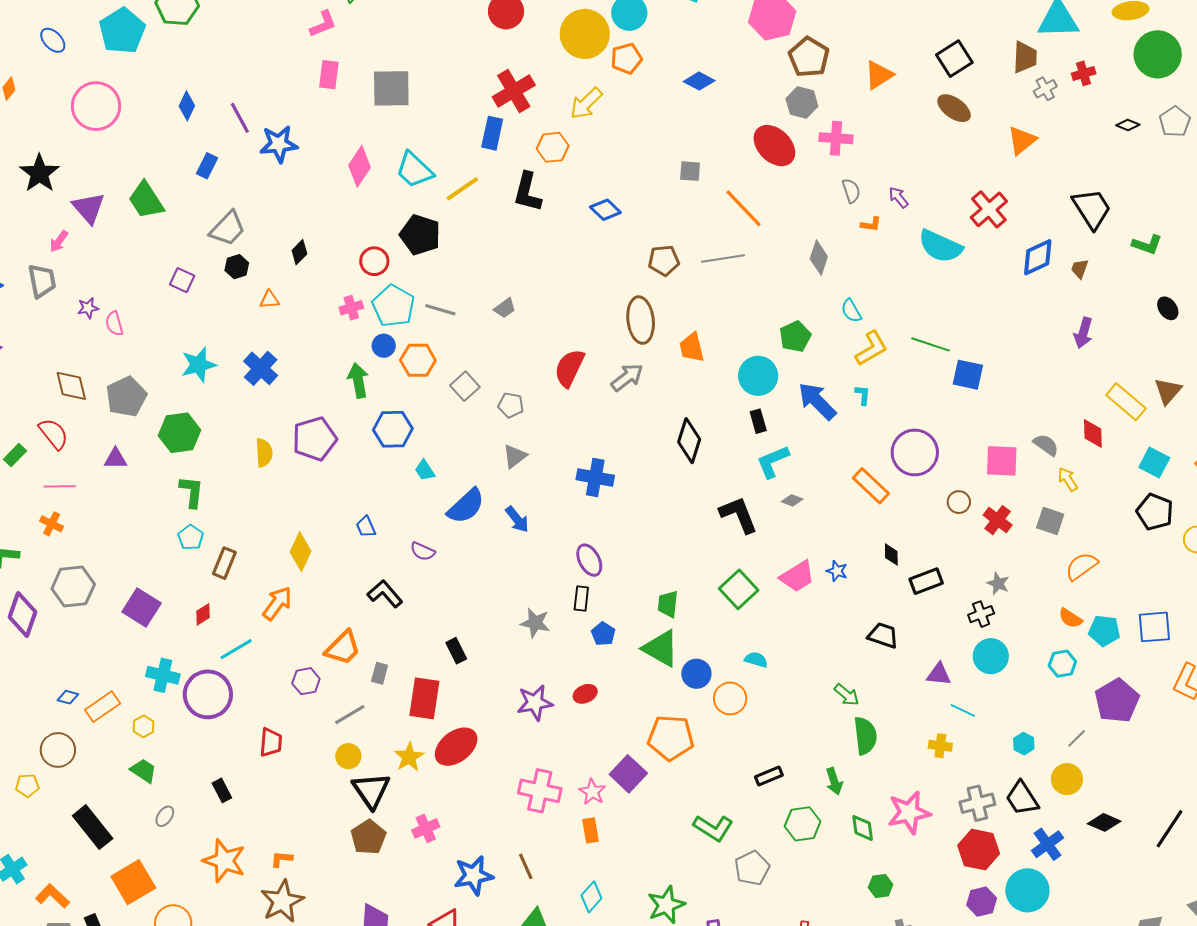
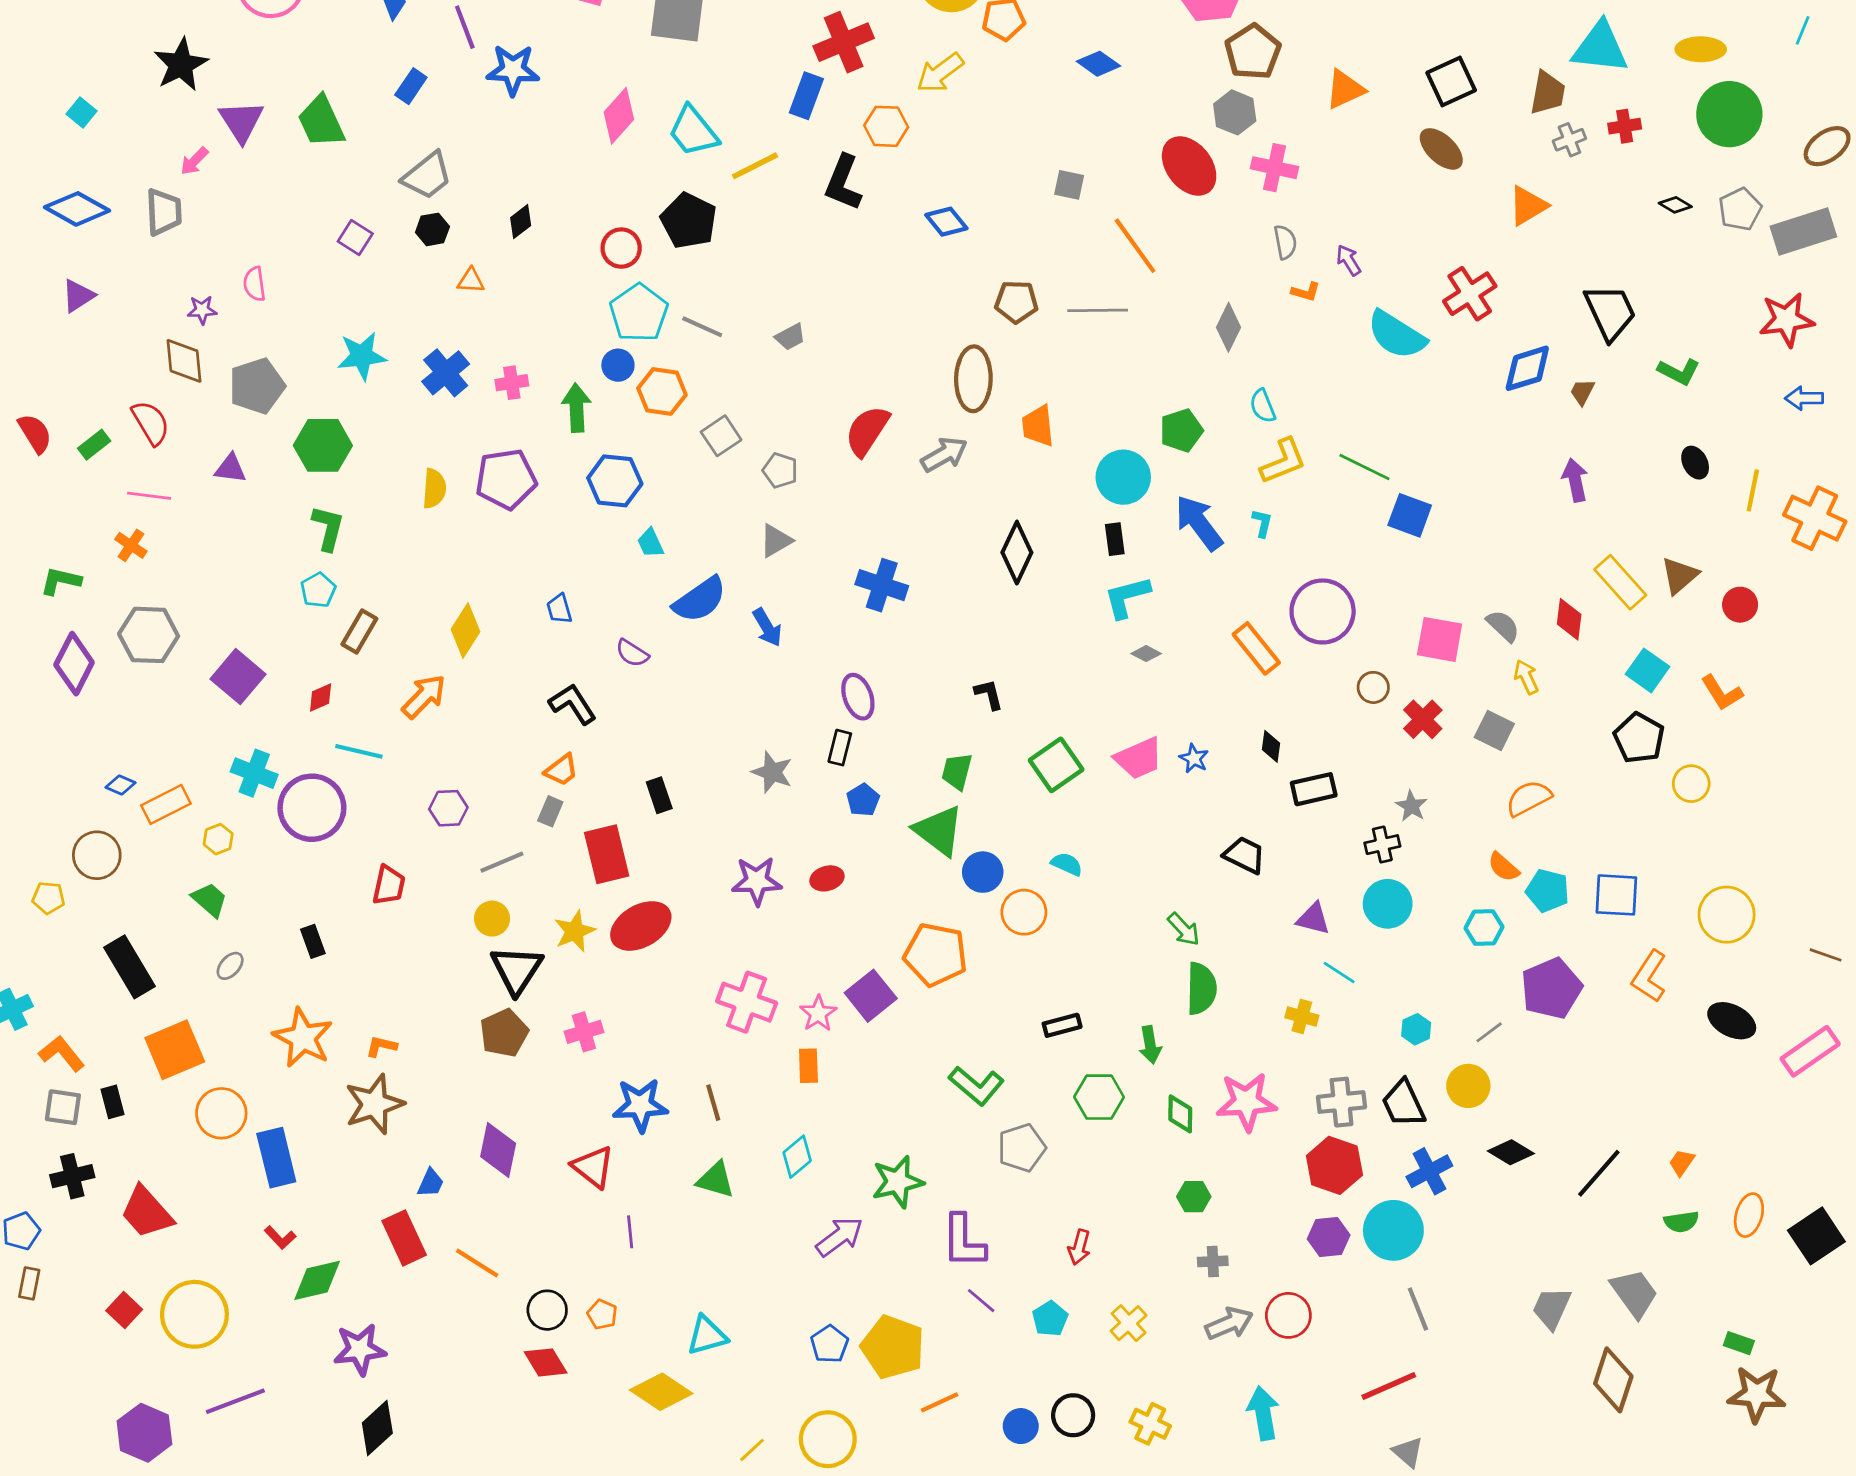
purple star: (88, 308) -> (202, 310), moved
pink cross: (351, 308) -> (512, 383), moved
purple arrow: (1083, 333) -> (1575, 480), turned 144
black L-shape: (739, 515) -> (989, 694), moved, size x0.6
orange trapezoid: (343, 648) -> (561, 770), moved, size x0.7
cyan line: (236, 649) -> (359, 751), turned 36
red rectangle: (424, 698) -> (607, 854), turned -30

